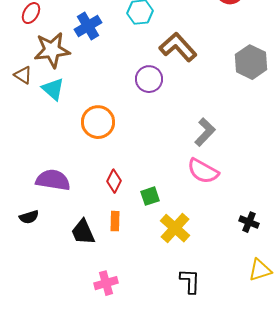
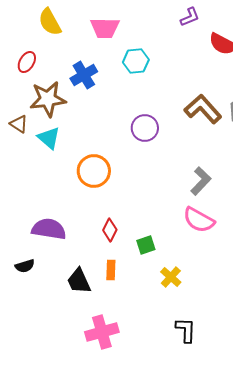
brown L-shape: (178, 47) -> (203, 109), moved
yellow cross: (175, 228) -> (171, 277), size x0.7
pink cross: (106, 283) -> (102, 332), size x1.4

